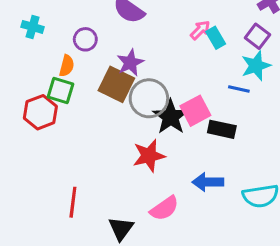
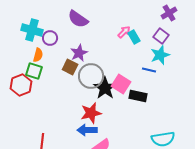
cyan cross: (33, 27) -> (32, 30), moved, size x1.5
brown square: (116, 84) -> (70, 67), size x0.7
pink square: (195, 111) -> (121, 84), turned -30
blue arrow: (208, 182) -> (87, 130), moved

